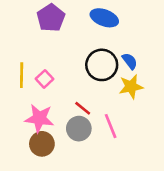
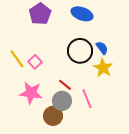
yellow line: (22, 75) -> (17, 59), turned -36
yellow star: (131, 87) -> (103, 68), turned -30
brown circle: (42, 144) -> (53, 116), moved

